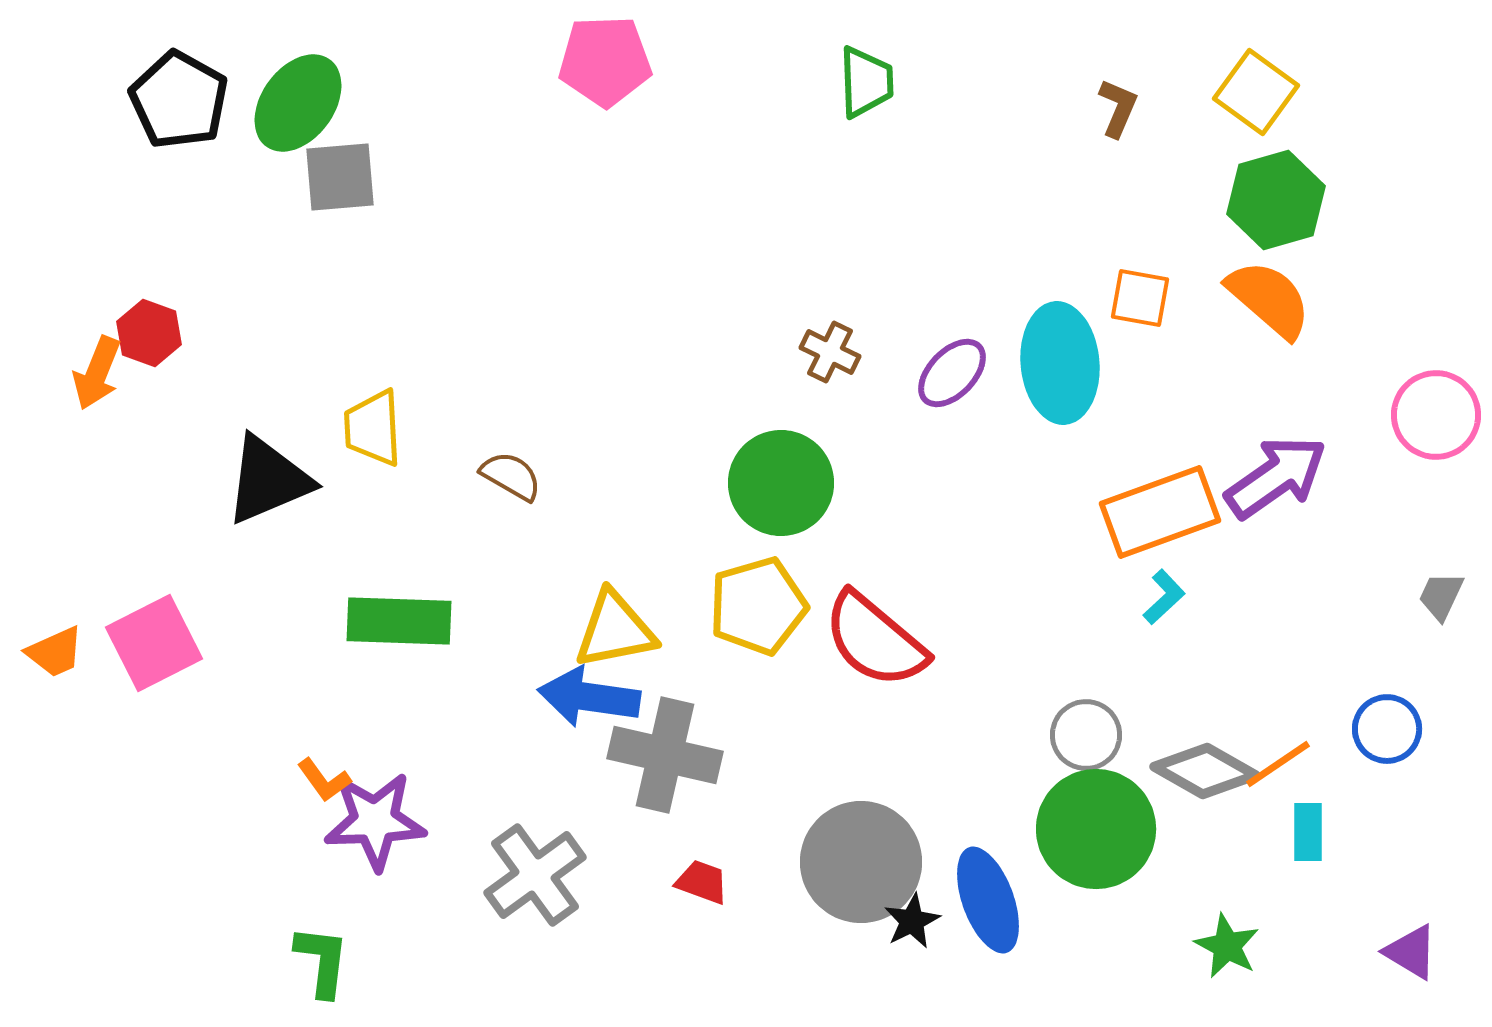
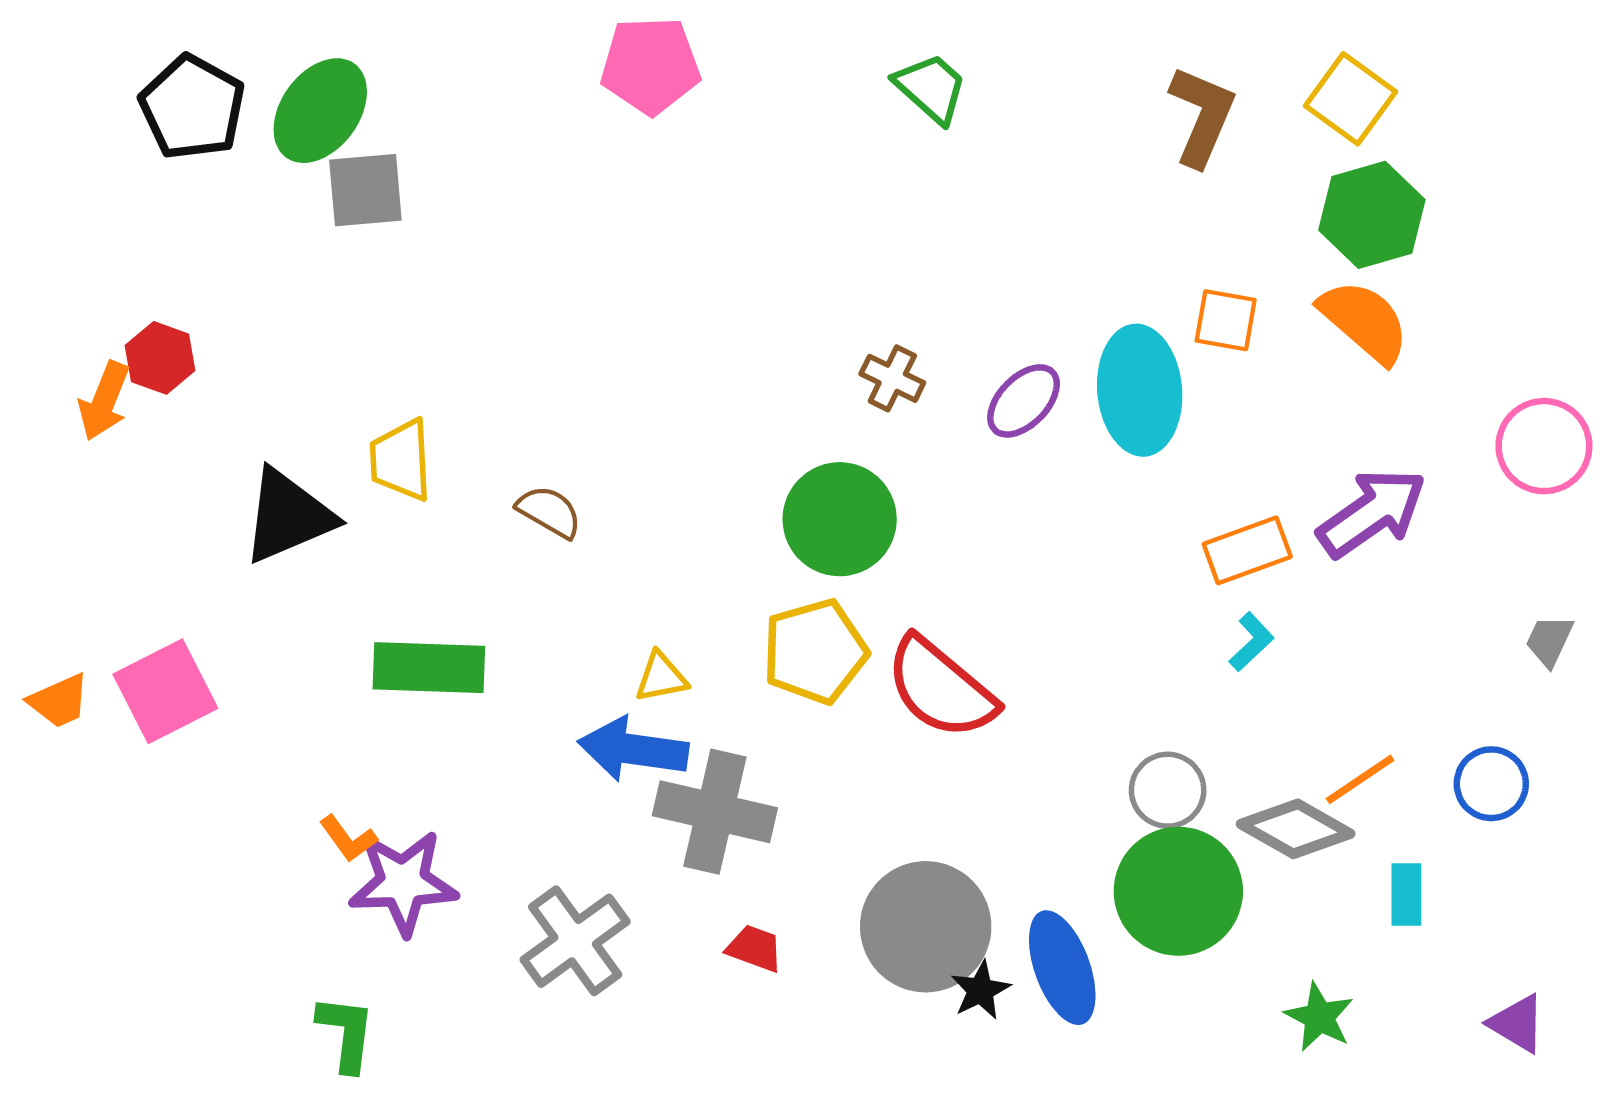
green trapezoid: (866, 82) -> (931, 88), turned -46
brown L-shape: (1118, 108) -> (1202, 116), size x1.6
orange rectangle: (1160, 512) -> (1247, 550), size x0.7
yellow triangle: (615, 630) -> (661, 677), size x0.6
orange line: (1278, 764) -> (1360, 779), moved

